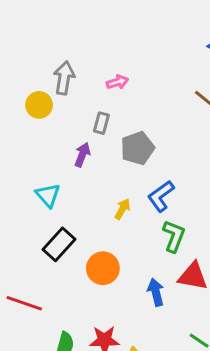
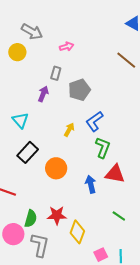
gray arrow: (64, 78) -> (32, 32), moved, turned 110
yellow circle: (39, 105) -> (17, 52), moved

